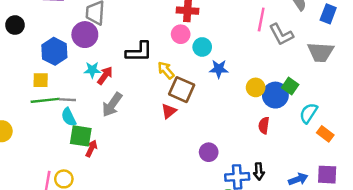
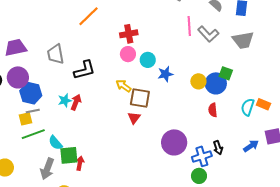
purple circle: (85, 35) -> (18, 77), moved
black L-shape: (139, 52) -> (84, 70), moved
gray line: (67, 100) -> (33, 111), moved
gray arrow: (112, 105) -> (47, 169), moved
cyan semicircle: (309, 113) -> (248, 107), moved
purple circle: (209, 152) -> (174, 142), size x1.6

